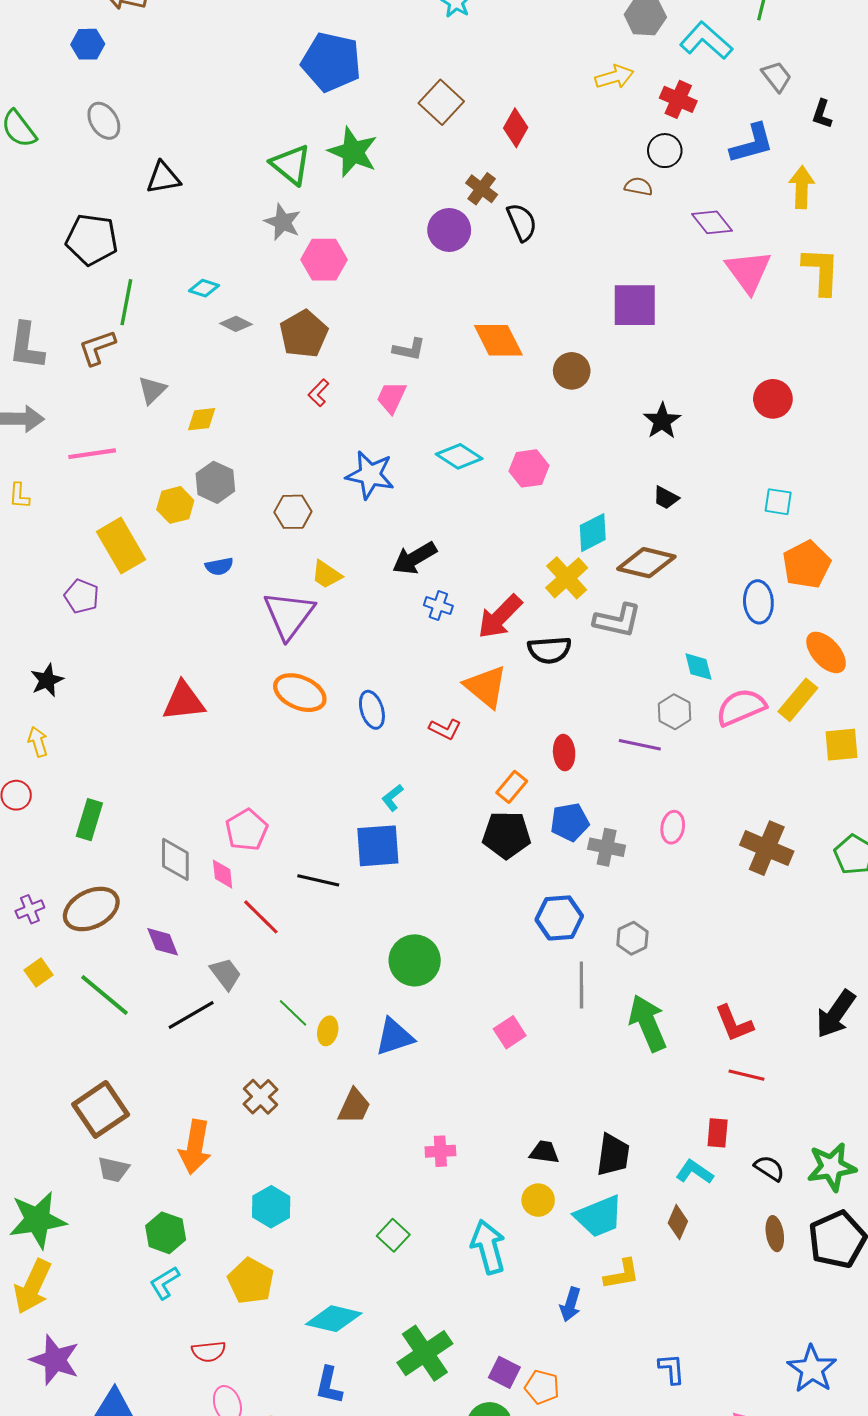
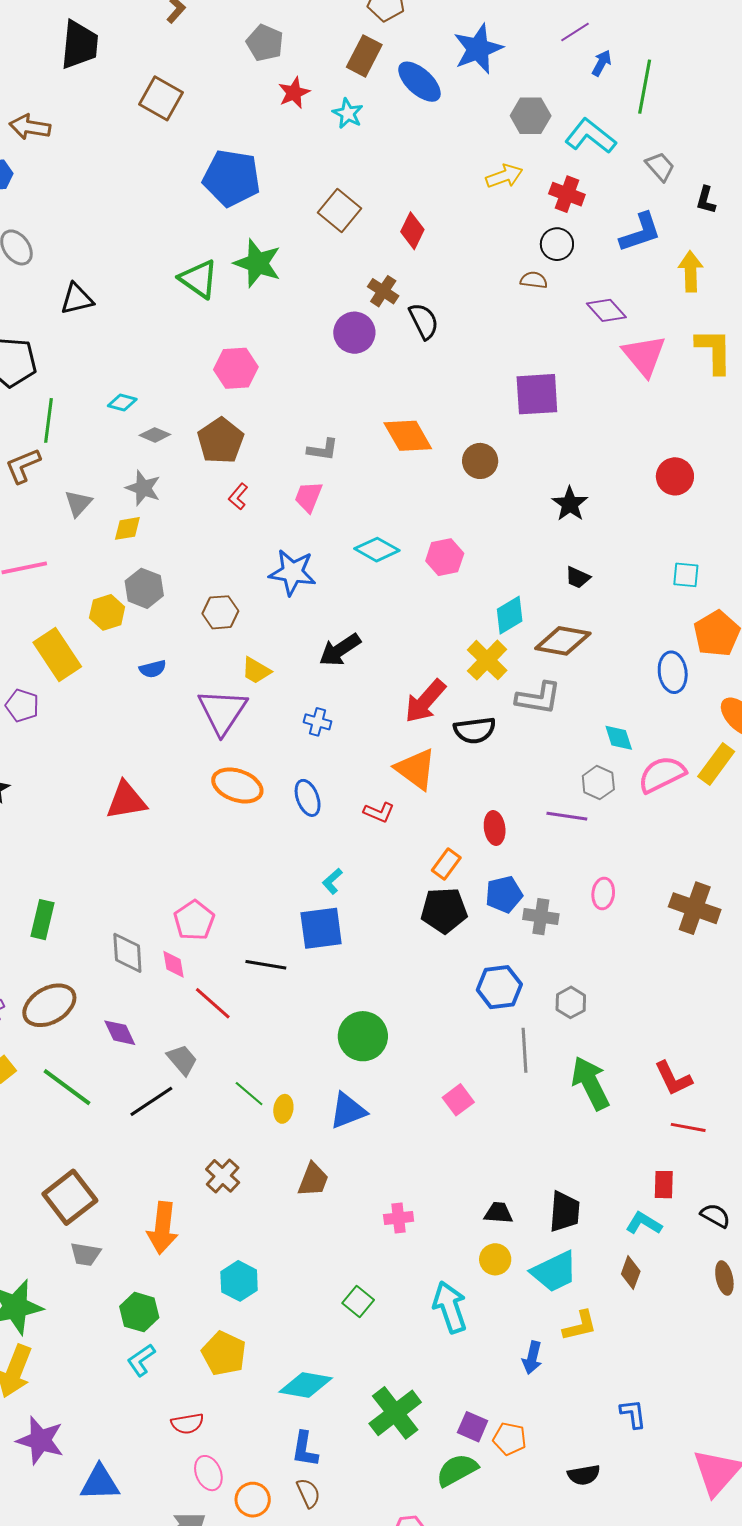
gray star: (283, 222) -> (143, 488), moved
blue cross: (438, 605) -> (317, 722), moved

